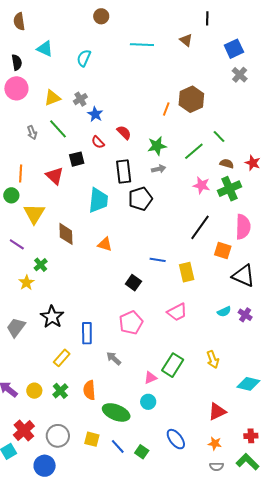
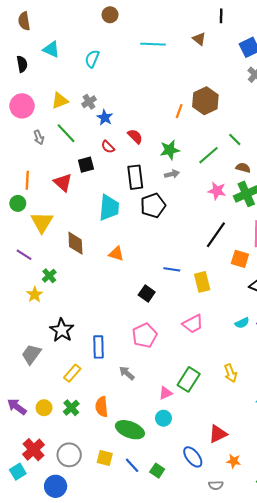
pink circle: (16, 88) -> (22, 106), moved
gray trapezoid: (16, 327) -> (31, 354), moved
red triangle: (217, 412) -> (218, 434), moved
gray semicircle: (217, 467) -> (216, 485), moved

